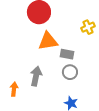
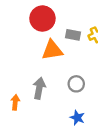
gray rectangle: (67, 54) -> (73, 35), moved

